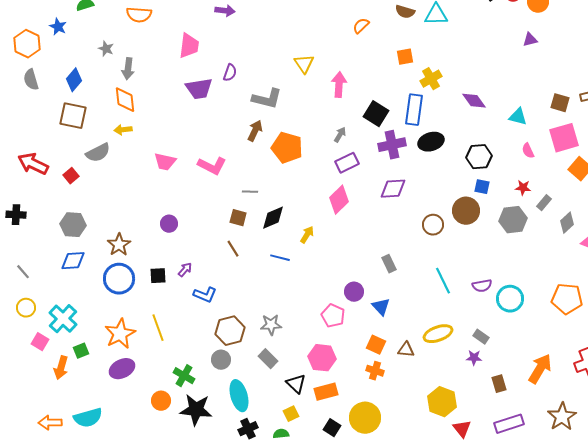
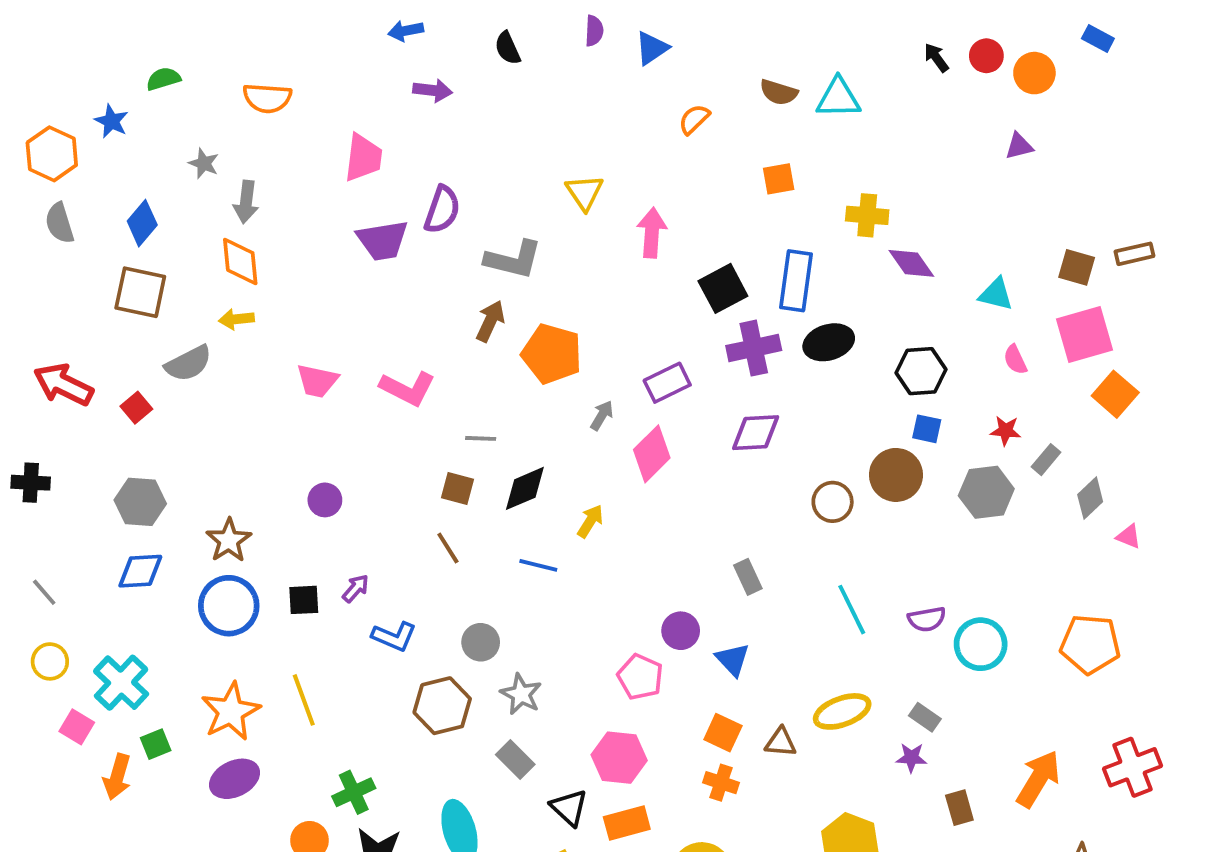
purple semicircle: (230, 73) -> (442, 210), size x1.4
yellow cross: (431, 79) -> (867, 215), moved, turned 35
black square: (376, 114) -> (723, 288), turned 30
gray arrow: (340, 135) -> (602, 415), moved
gray star: (271, 325) -> (521, 694), turned 30
gray circle: (221, 360) -> (481, 642), moved
green cross: (184, 376) -> (354, 792), turned 35

